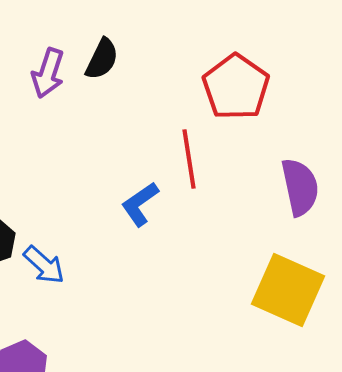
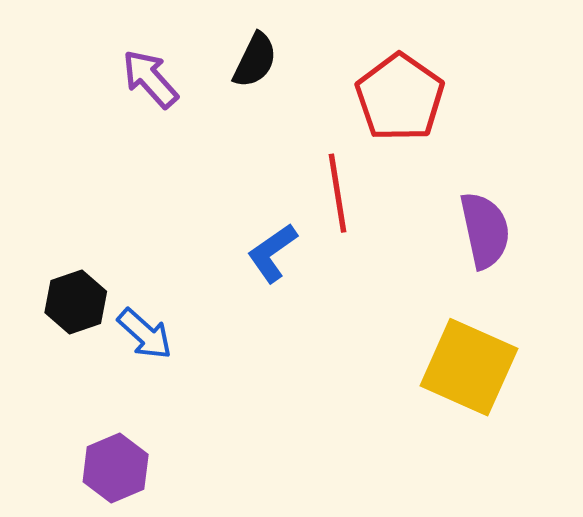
black semicircle: (102, 59) -> (255, 60), moved
purple arrow: (48, 73) -> (150, 79), turned 120

